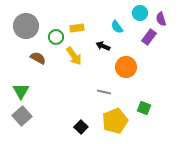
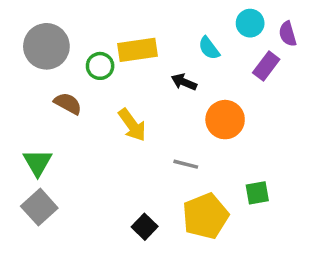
yellow rectangle: (77, 28) -> (138, 50), size x1.5
yellow arrow: (74, 56) -> (132, 125), moved
green square: (144, 108) -> (257, 193), turned -32

